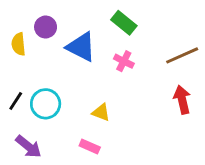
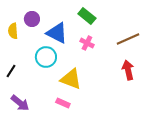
cyan circle: (46, 104) -> (46, 57), moved
yellow triangle: (101, 112) -> (71, 79), size x1.6

